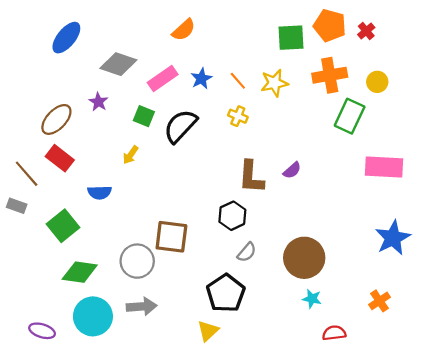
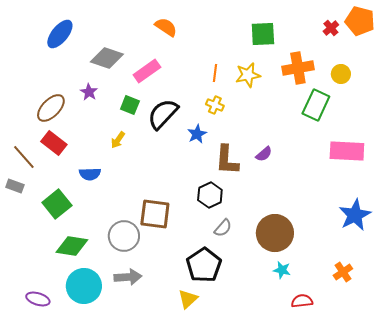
orange pentagon: (330, 25) -> (360, 21), moved
orange semicircle: (184, 30) -> (166, 27), turned -105
blue star: (201, 79) -> (197, 134), moved
orange line: (238, 81) -> (215, 73), turned 48

